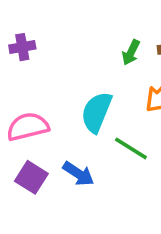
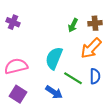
purple cross: (22, 47) -> (13, 22), turned 32
blue arrow: (78, 174) -> (54, 92), moved

